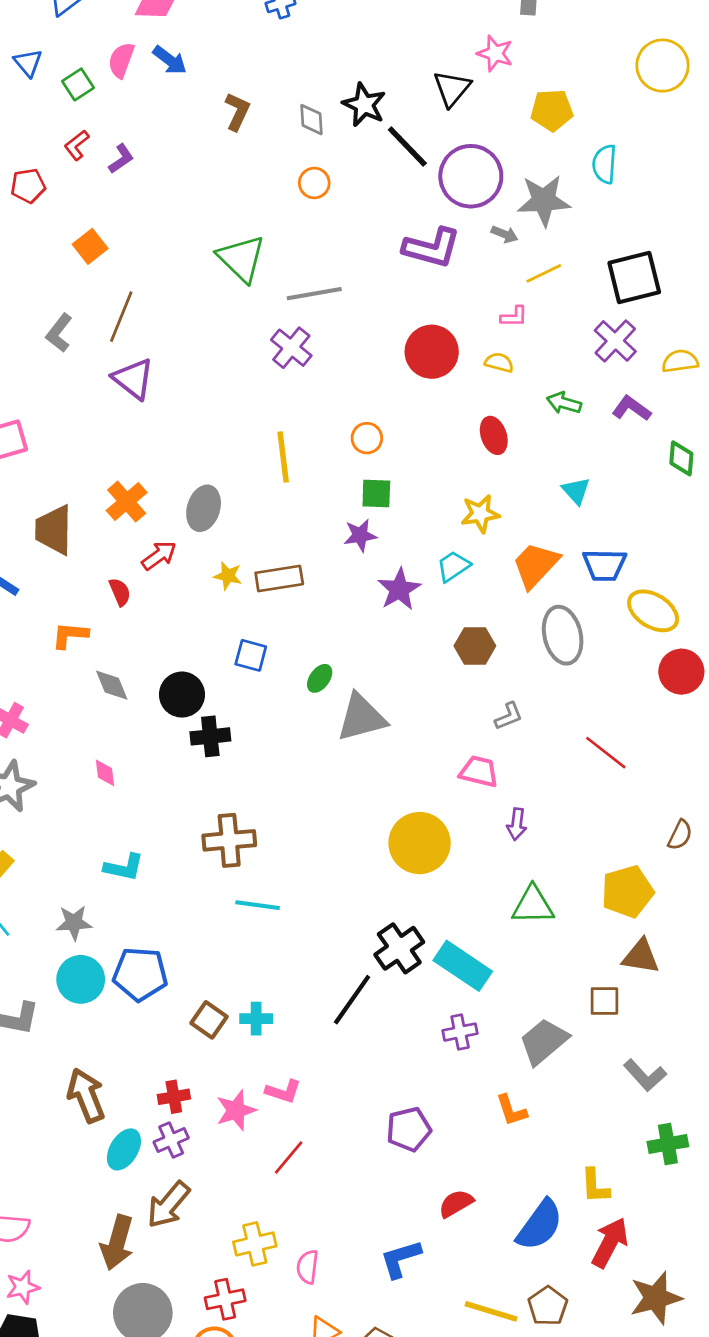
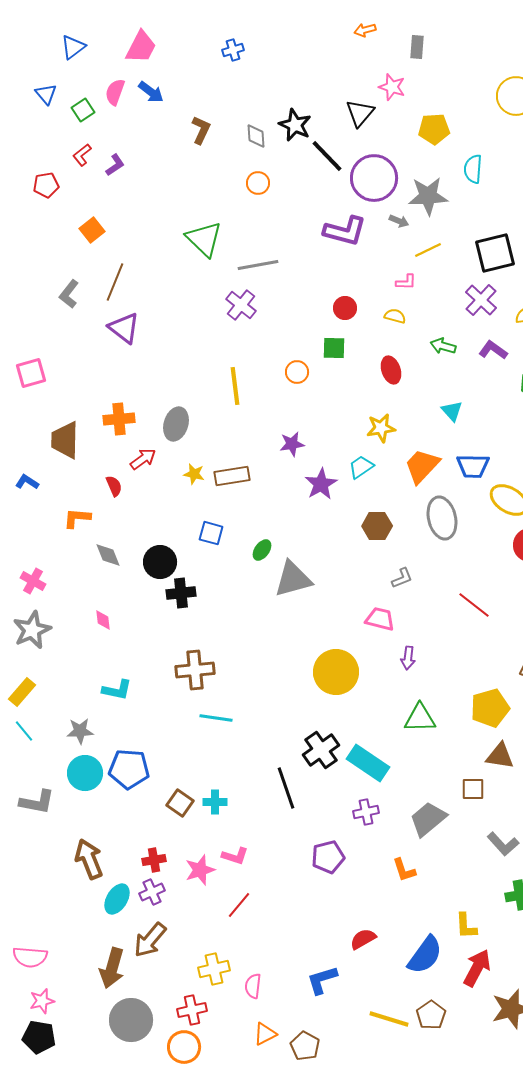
red circle: (432, 352) -> (345, 308), size x0.6
green square: (376, 493) -> (334, 348), moved
orange cross: (127, 502) -> (119, 419), turned 36
black line: (352, 1000) -> (286, 788), turned -54
purple pentagon: (409, 1129) -> (328, 857), moved

